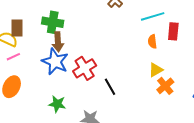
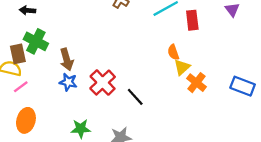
green cross: (53, 22) -> (36, 41), moved, turned 30
orange semicircle: (152, 42) -> (173, 52), moved
blue star: (55, 62) -> (68, 82), size x0.6

